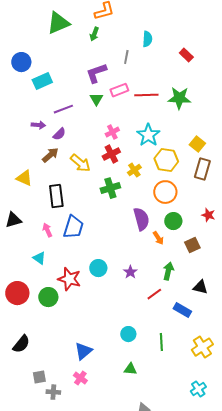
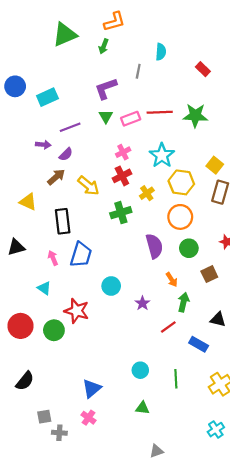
blue circle: (21, 62) -> (15, 86), moved
pink rectangle: (119, 90) -> (131, 119), moved
orange arrow: (158, 238) -> (172, 280), moved
cyan circle: (98, 268) -> (111, 286), moved

